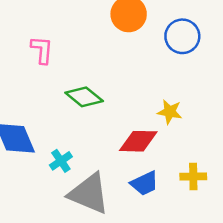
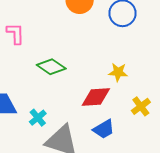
yellow cross: (193, 176) -> (141, 106), moved, turned -30

